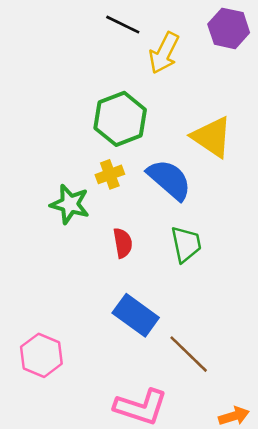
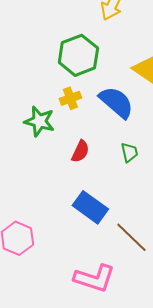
red semicircle: (123, 243) -> (80, 151), turned 35
green trapezoid: (186, 244) -> (129, 152), size x0.7

